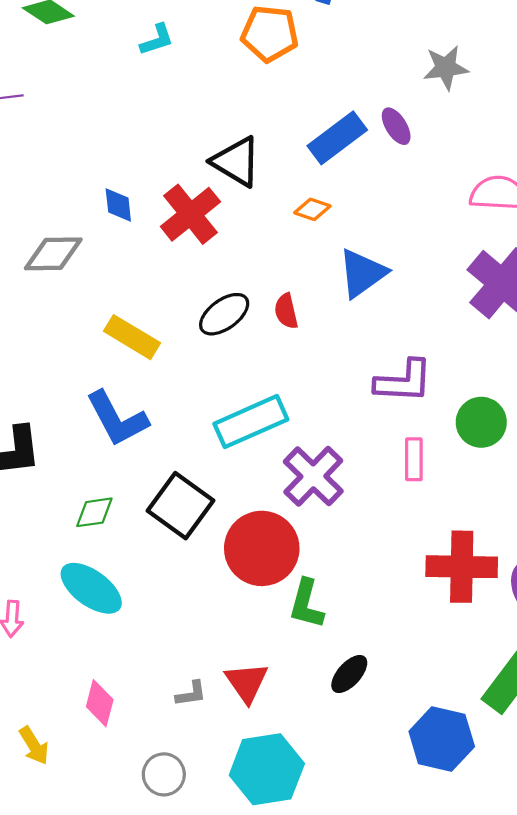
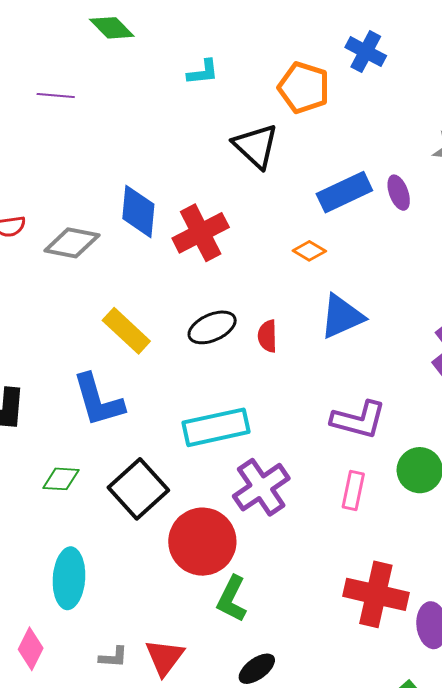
black triangle: (236, 162) -> (256, 146), moved
blue diamond: (118, 205) -> (138, 211), size x1.6
cyan ellipse: (91, 588) -> (69, 578), moved, turned 46

